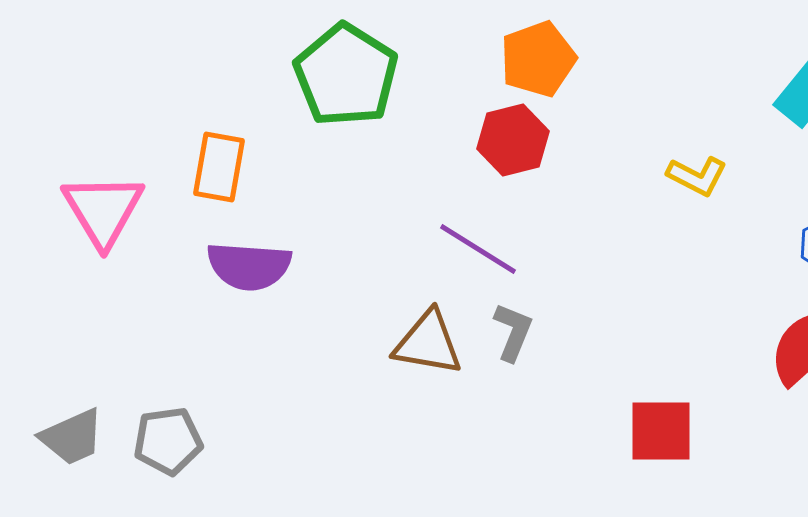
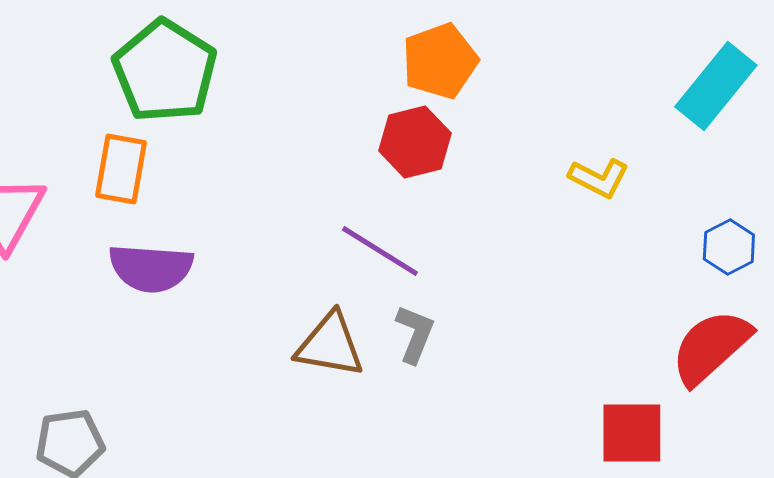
green pentagon: (346, 75) -> (165, 71), moved
red square: (661, 431) -> (632, 433), moved

